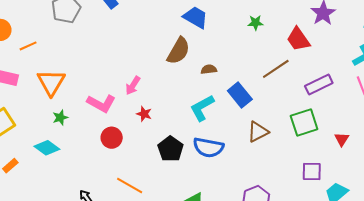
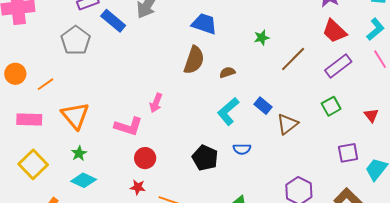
green star: (255, 23) -> (262, 38), moved
red trapezoid: (298, 39) -> (334, 31), moved
blue rectangle: (240, 95) -> (263, 106), moved, size x0.7
red star: (144, 114) -> (138, 187), moved
green star: (60, 118) -> (79, 153), moved
green square: (304, 123) -> (331, 106), size x0.7
blue semicircle: (208, 147) -> (242, 149), size x0.6

